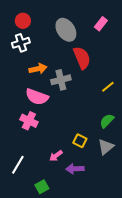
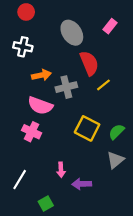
red circle: (23, 21) -> (26, 12), moved
white cross: (21, 43) -> (23, 47), turned 30
yellow line: (108, 87) -> (103, 85), moved
yellow square: (80, 141) -> (87, 128), moved, size x1.6
pink arrow: (56, 156) -> (61, 170), turned -56

